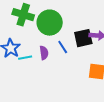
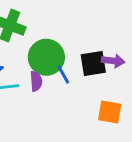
green circle: (50, 23) -> (46, 57), moved

